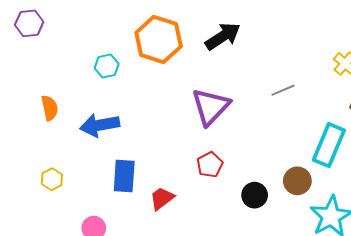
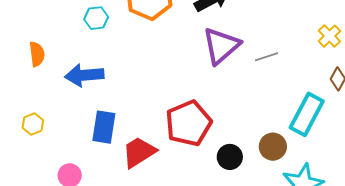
purple triangle: (211, 107) -> (221, 46), moved
red pentagon: (210, 165) -> (189, 123), size x1.8
red trapezoid: (162, 198) -> (139, 152), size x1.4

